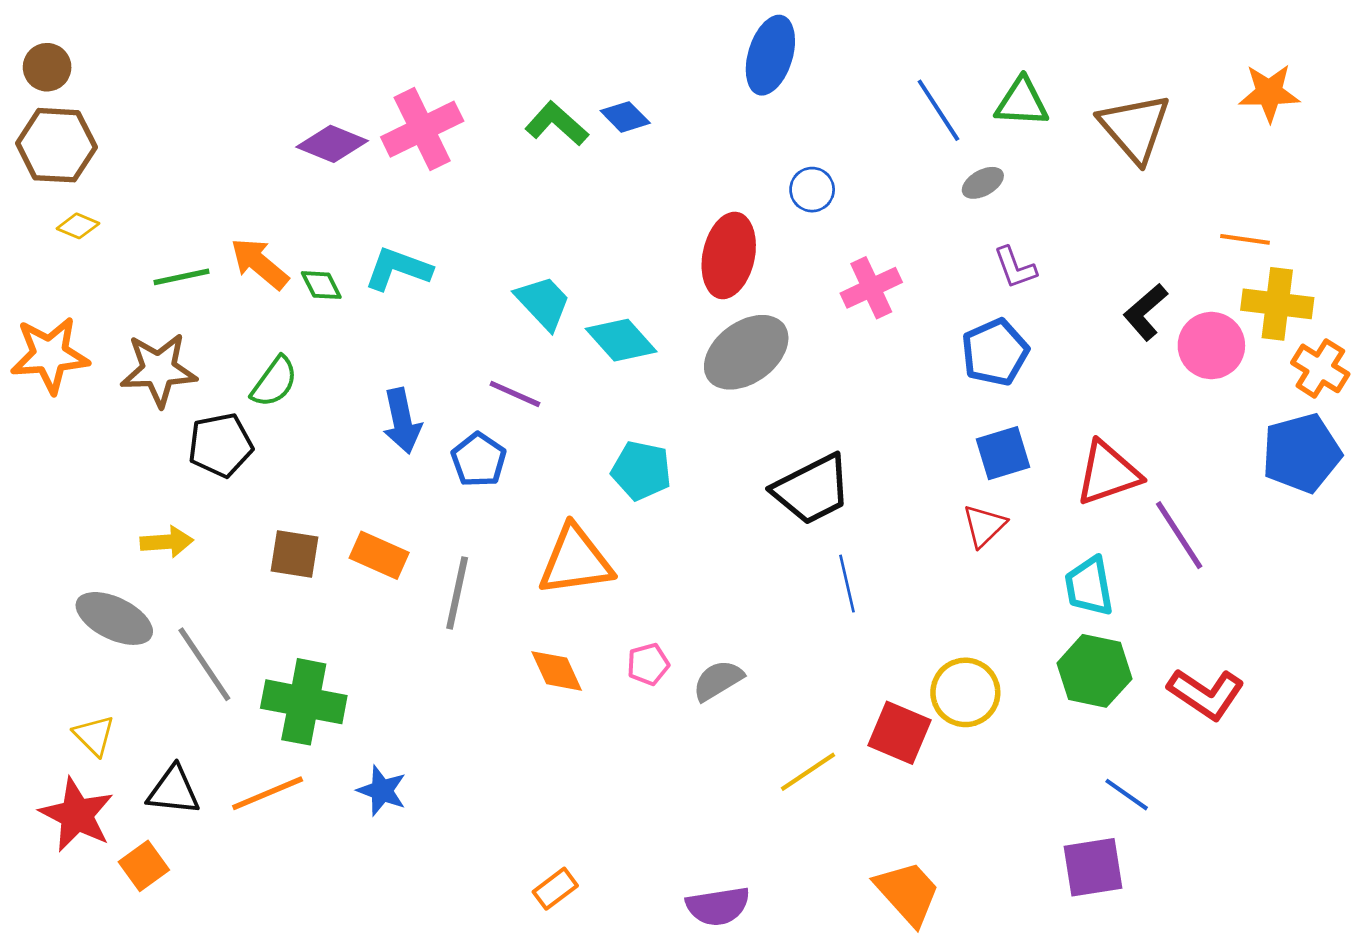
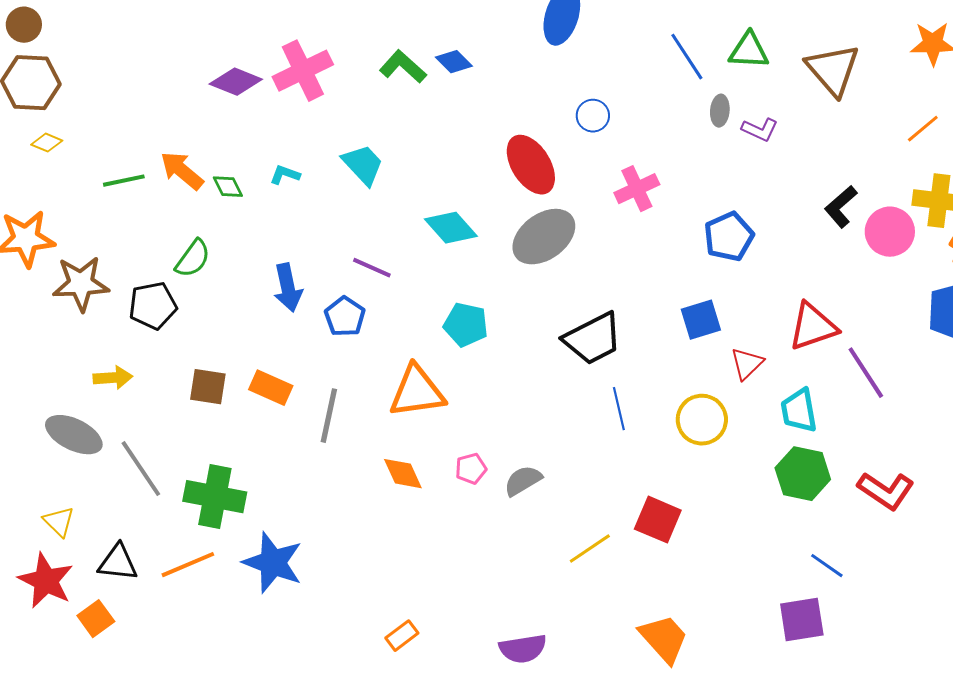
gray ellipse: (983, 183) -> (720, 111), turned -56
orange line: (1245, 239) -> (923, 129), moved, turned -48
red ellipse: (729, 255) -> (531, 165), turned -44
purple L-shape: (1015, 268) -> (760, 130), moved, turned -45
cyan L-shape: (398, 269) -> (285, 175), size x0.6
cyan trapezoid: (543, 303) -> (363, 165), moved
brown star: (159, 370) -> (81, 284), moved
blue square: (1003, 453) -> (701, 320), moved
red triangle: (984, 526) -> (747, 364), moved
yellow circle: (965, 692) -> (702, 420), moved
blue star: (382, 791) -> (273, 563), size x1.6

